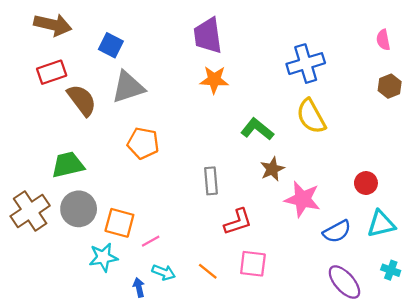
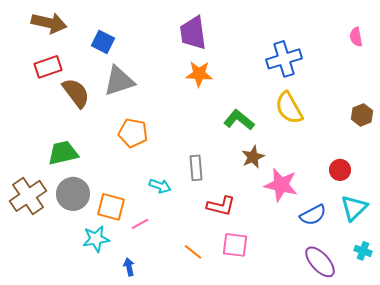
brown hexagon: (390, 86) -> (362, 115), moved
red L-shape: (238, 222) -> (221, 206), turned 32
cyan triangle: (381, 224) -> (354, 208), turned -32
cyan arrow: (164, 272) -> (160, 186), moved

